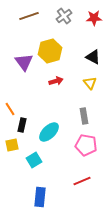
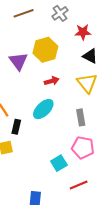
red star: (94, 18) -> (83, 32), moved
yellow triangle: (90, 83) -> (87, 83), size x1.5
cyan ellipse: (49, 132) -> (43, 109), moved
cyan square: (34, 160) -> (59, 163), moved

